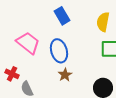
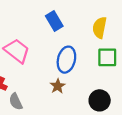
blue ellipse: (59, 51) -> (66, 60), moved, turned 30

